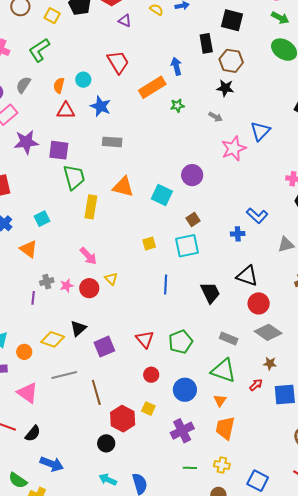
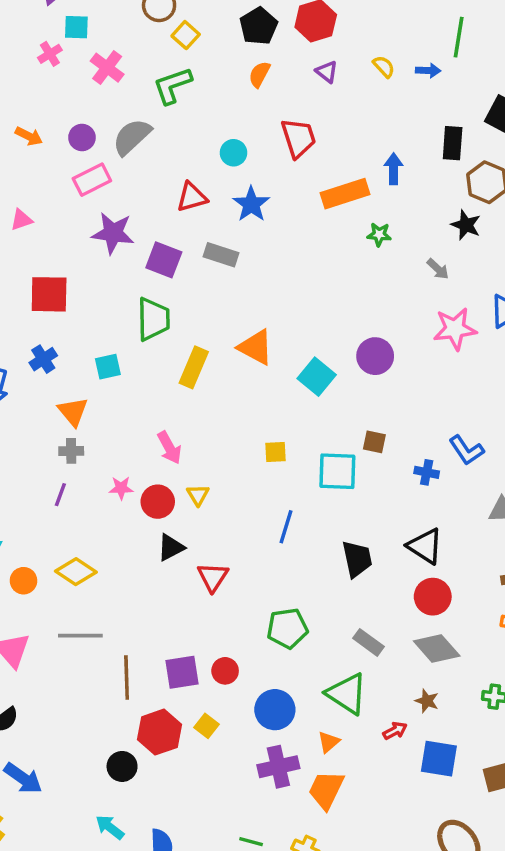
yellow square: (52, 16) -> (186, 35), moved
gray semicircle: (23, 85) -> (132, 137), size x1.4
orange semicircle: (59, 85) -> (259, 74), moved
red triangle: (66, 111) -> (192, 197), turned -30
gray rectangle: (112, 142) -> (221, 255), moved
green trapezoid: (74, 177) -> (153, 319), moved
brown square: (193, 219) -> (374, 442), moved, turned 32
gray cross: (47, 282) -> (71, 451), moved
black triangle: (78, 328) -> (171, 547), moved
red triangle: (145, 339) -> (213, 577), moved
purple square: (104, 347) -> (182, 672), moved
purple cross: (182, 431) -> (278, 767), moved

